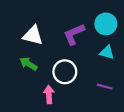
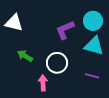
white triangle: (33, 35) -> (14, 23), moved
cyan triangle: (107, 52) -> (94, 46), size x1.5

